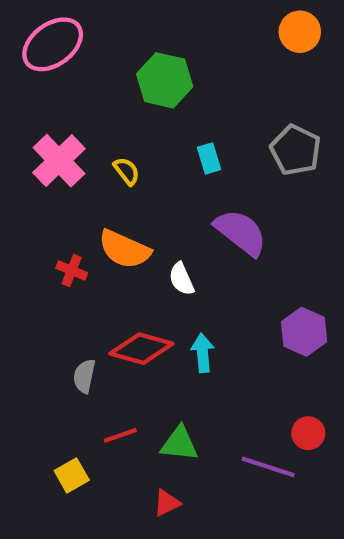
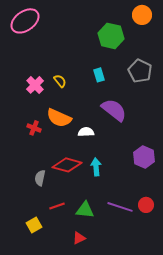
green hexagon: (165, 80) -> (111, 36), moved
pink cross: (59, 161) -> (35, 85), moved, size x0.7
white semicircle: (182, 279) -> (86, 132), turned 112
purple line: (268, 467) -> (120, 207), moved

